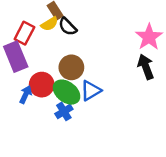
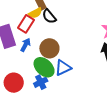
red rectangle: (24, 33) -> (26, 24), moved
red circle: (42, 85) -> (14, 83), moved
blue arrow: (26, 95) -> (26, 45), moved

